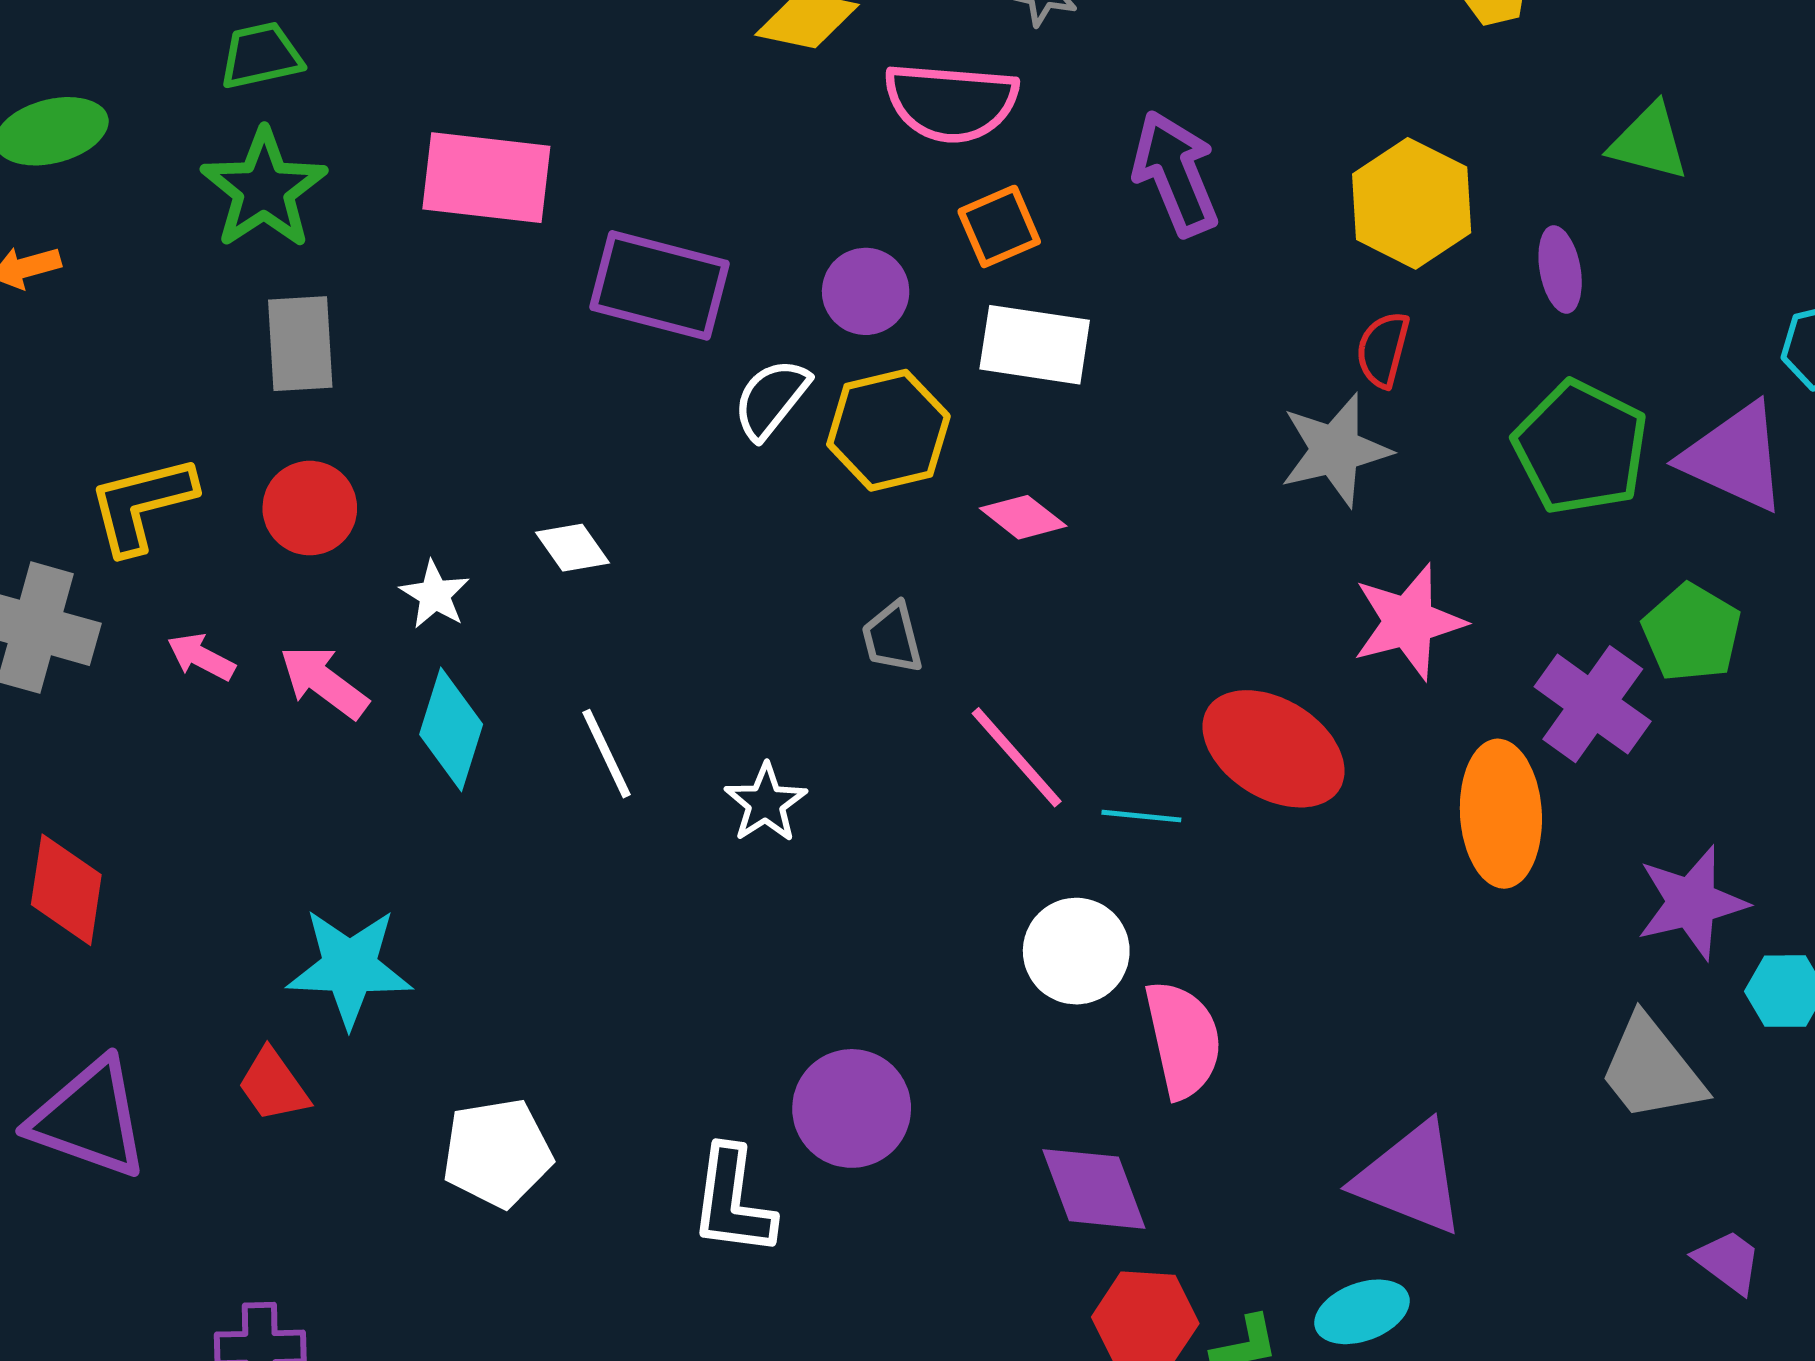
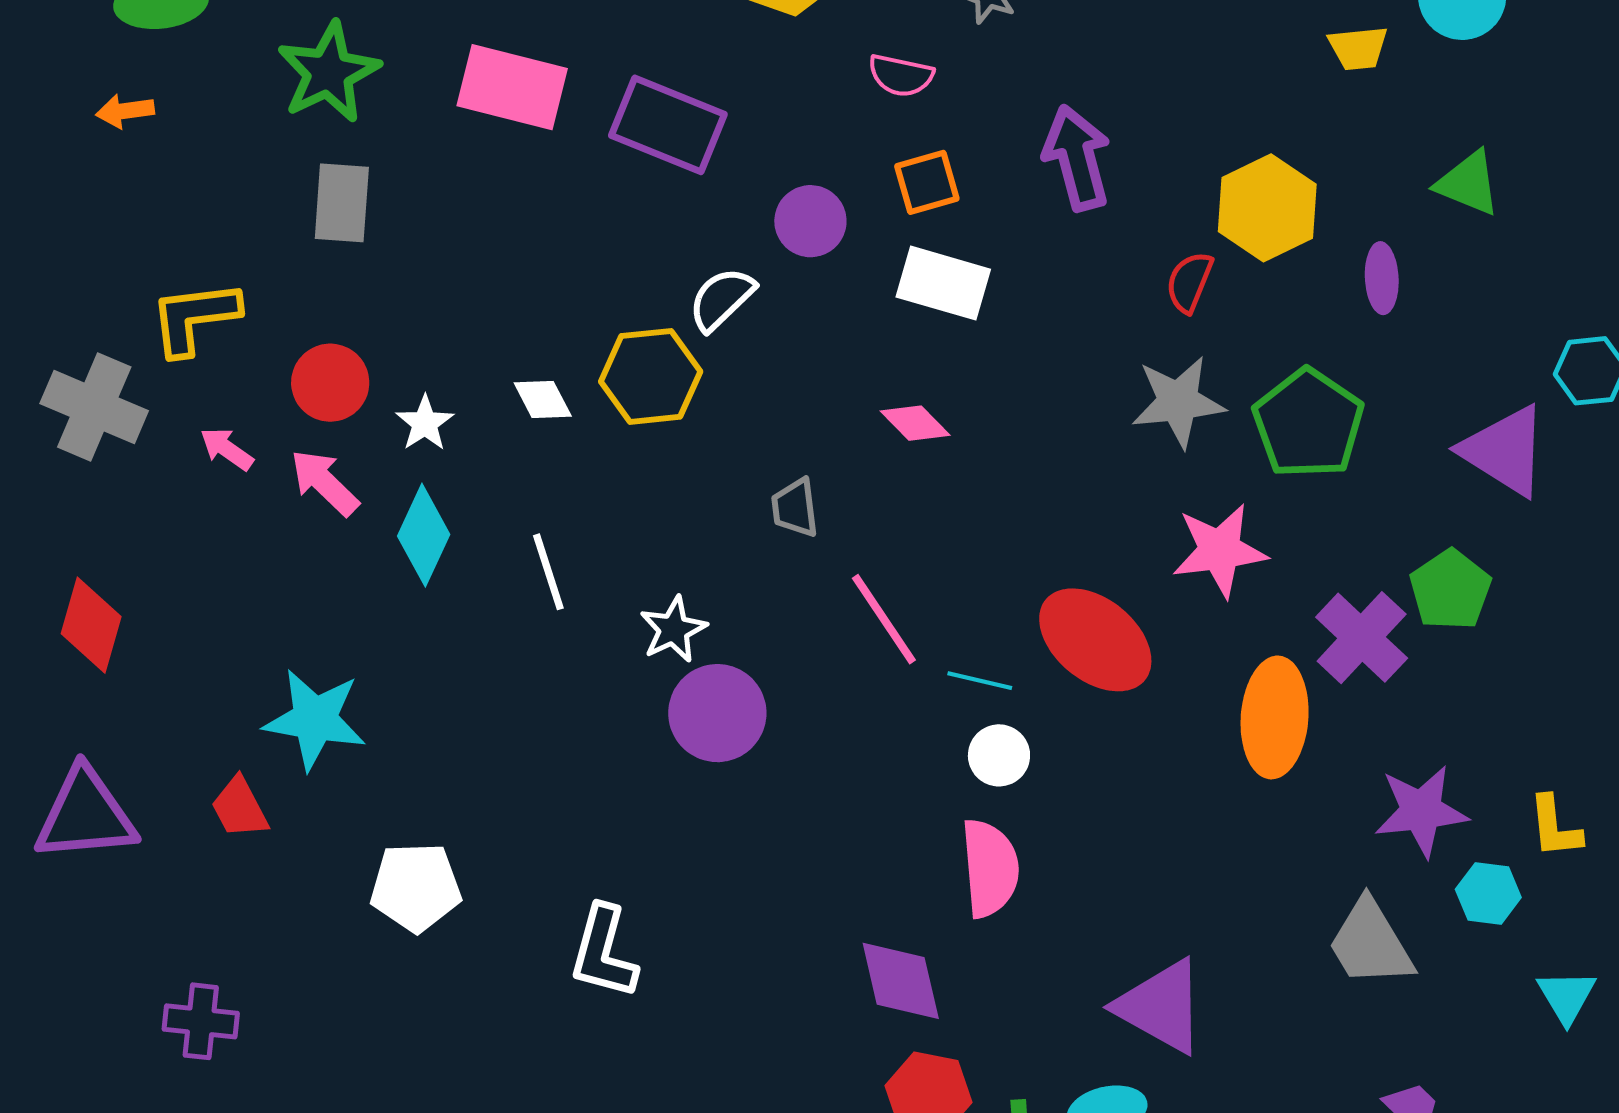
pink semicircle: (951, 102) -> (901, 75), size x0.6
purple rectangle: (660, 285) -> (668, 125), moved
red semicircle: (1383, 349) -> (1189, 282), moved
yellow hexagon: (888, 430) -> (651, 376), moved
green pentagon: (1581, 447) -> (1308, 424), moved
red circle: (310, 508) -> (330, 383), moved
white circle: (1076, 951) -> (999, 755), moved, size x0.7
purple circle: (852, 1108) -> (717, 713), moved
purple triangle: (89, 1119) -> (85, 815), turned -32

